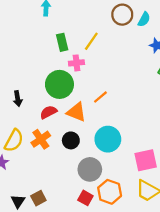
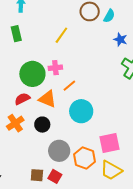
green rectangle: (62, 42) -> (16, 34), moved
pink cross: (76, 63) -> (55, 68), moved
cyan circle: (108, 139) -> (81, 111), moved
orange hexagon: (110, 192) -> (84, 158), moved
brown square: (38, 198) -> (37, 175), moved, turned 32

